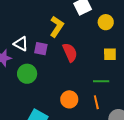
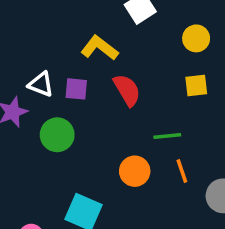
yellow circle: (106, 22) -> (196, 38), moved
yellow L-shape: (57, 27) -> (99, 48), turned -80
green line: (101, 81) -> (167, 136), moved

